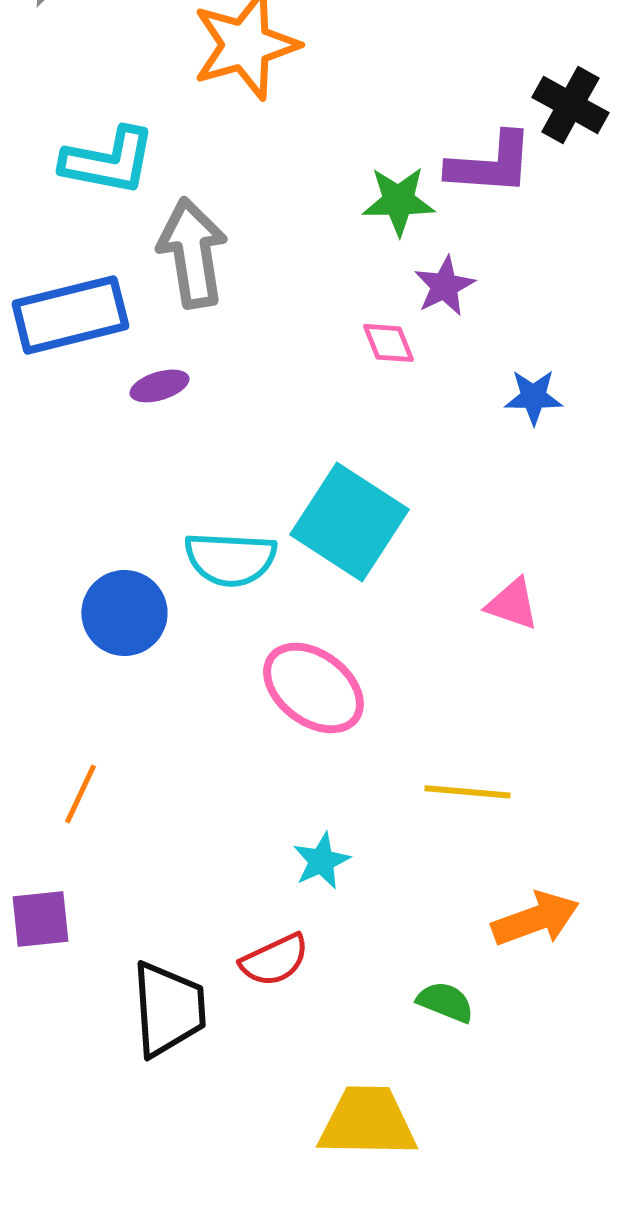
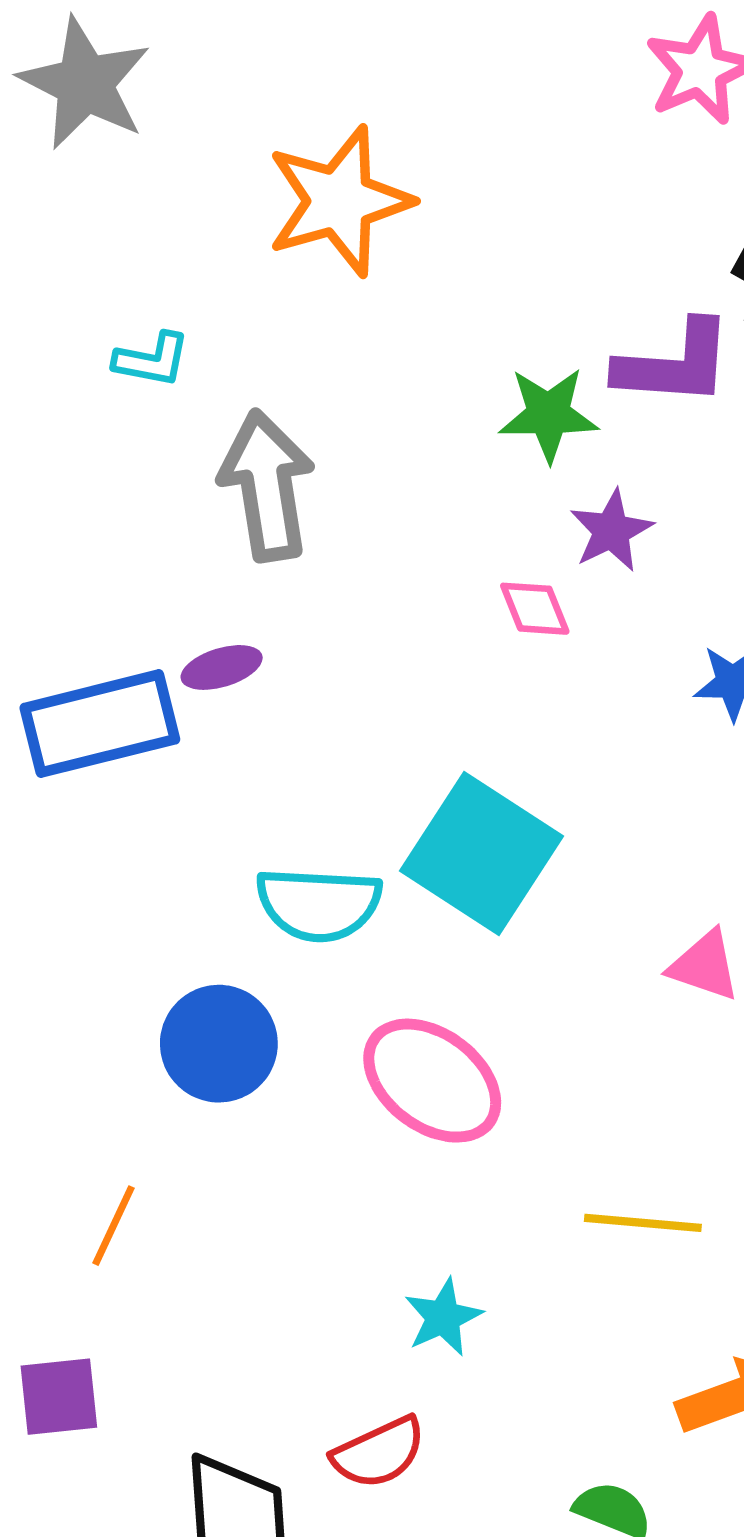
cyan L-shape: (108, 161) -> (152, 360), size x0.6
blue rectangle: (70, 315) -> (100, 724), moved
blue circle: (124, 613) -> (219, 1044), moved

